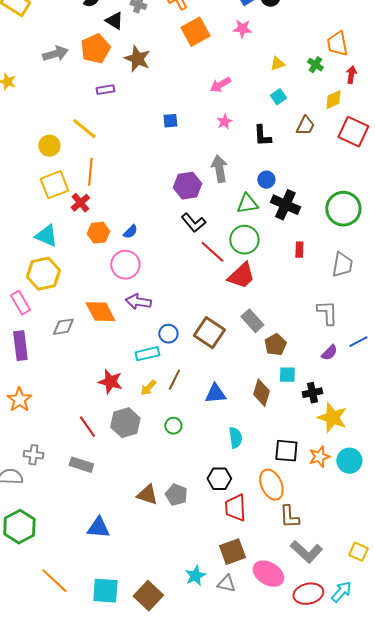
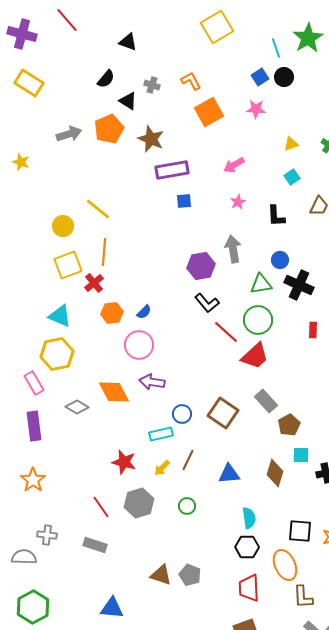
purple rectangle: (105, 90) -> (172, 170), moved, size x1.8
gray diamond: (63, 327) -> (77, 407), turned 40
black hexagon: (219, 479) -> (247, 547), moved

